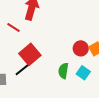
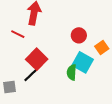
red circle: (81, 48) -> (79, 35), moved
cyan square: (83, 73) -> (83, 62), moved, size x1.5

